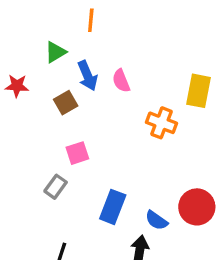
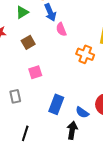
blue arrow: (87, 76) -> (50, 12), moved
gray rectangle: (56, 187) -> (15, 96), moved, turned -48

